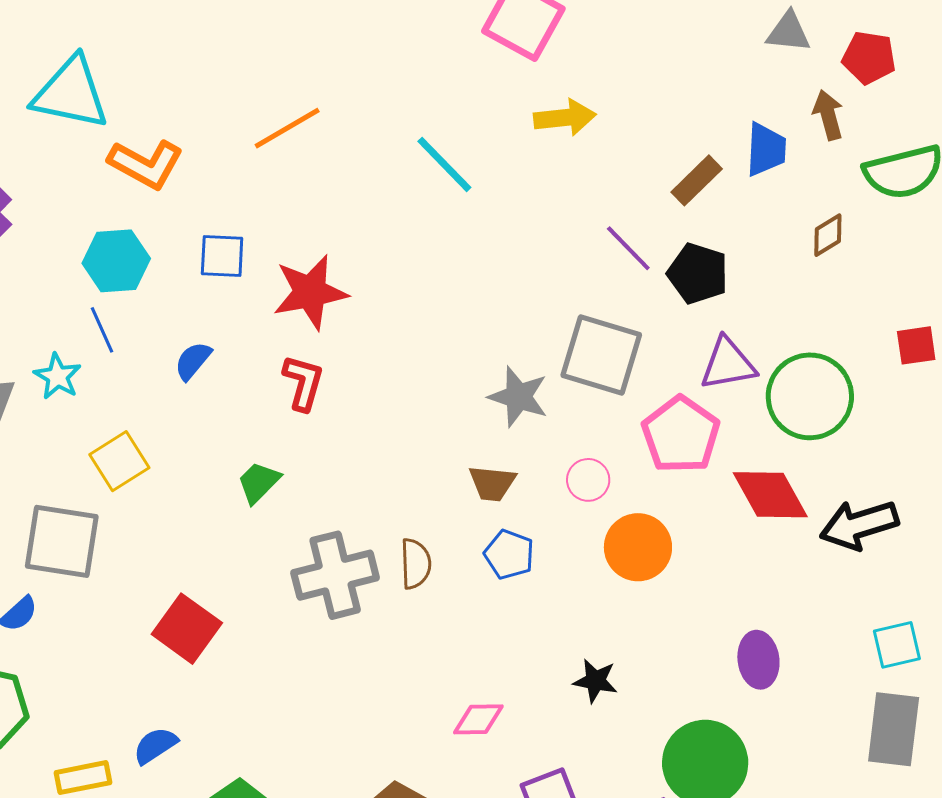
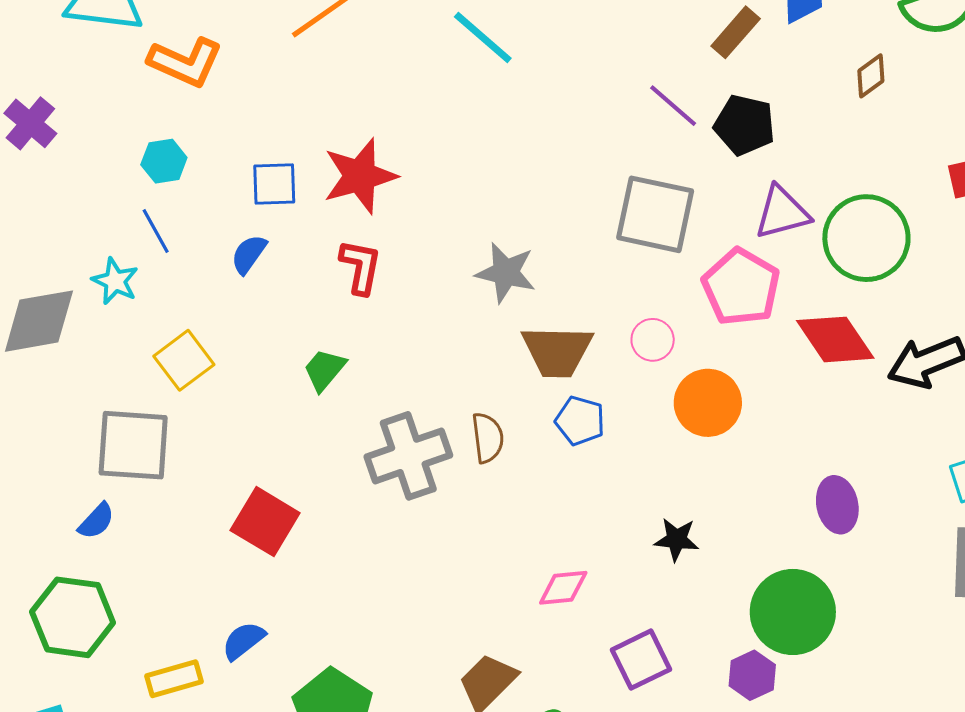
blue square: (222, 256) -> (274, 184), moved
cyan hexagon: (116, 261) -> (164, 161), size x0.7
gray star: (518, 397) -> (506, 273), moved
brown trapezoid: (492, 483) -> (557, 351), size x1.5

